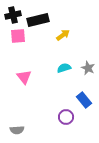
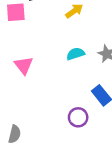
gray semicircle: (17, 130) -> (15, 134), turned -72

